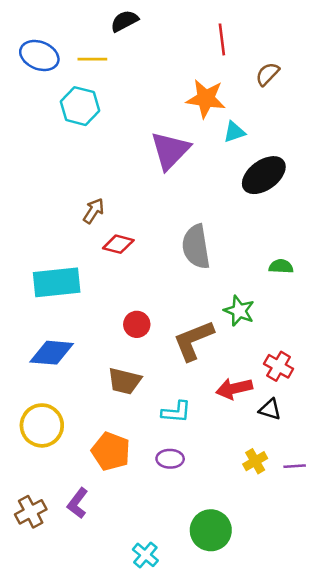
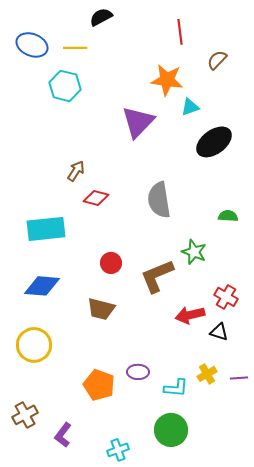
cyan L-shape: (176, 412) -> (176, 388), moved
orange pentagon: (111, 451) -> (99, 385), moved
purple L-shape: (78, 503) -> (63, 435), moved
cyan cross: (145, 555) -> (118, 450), turned 30

